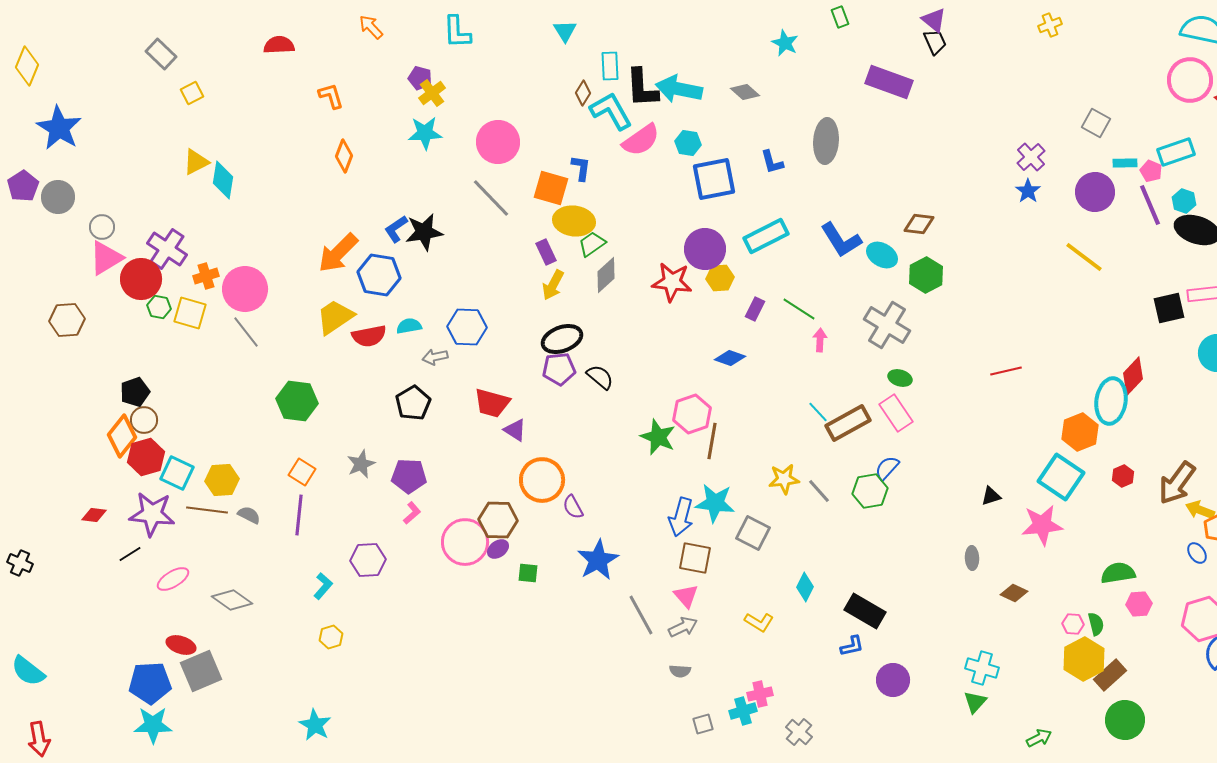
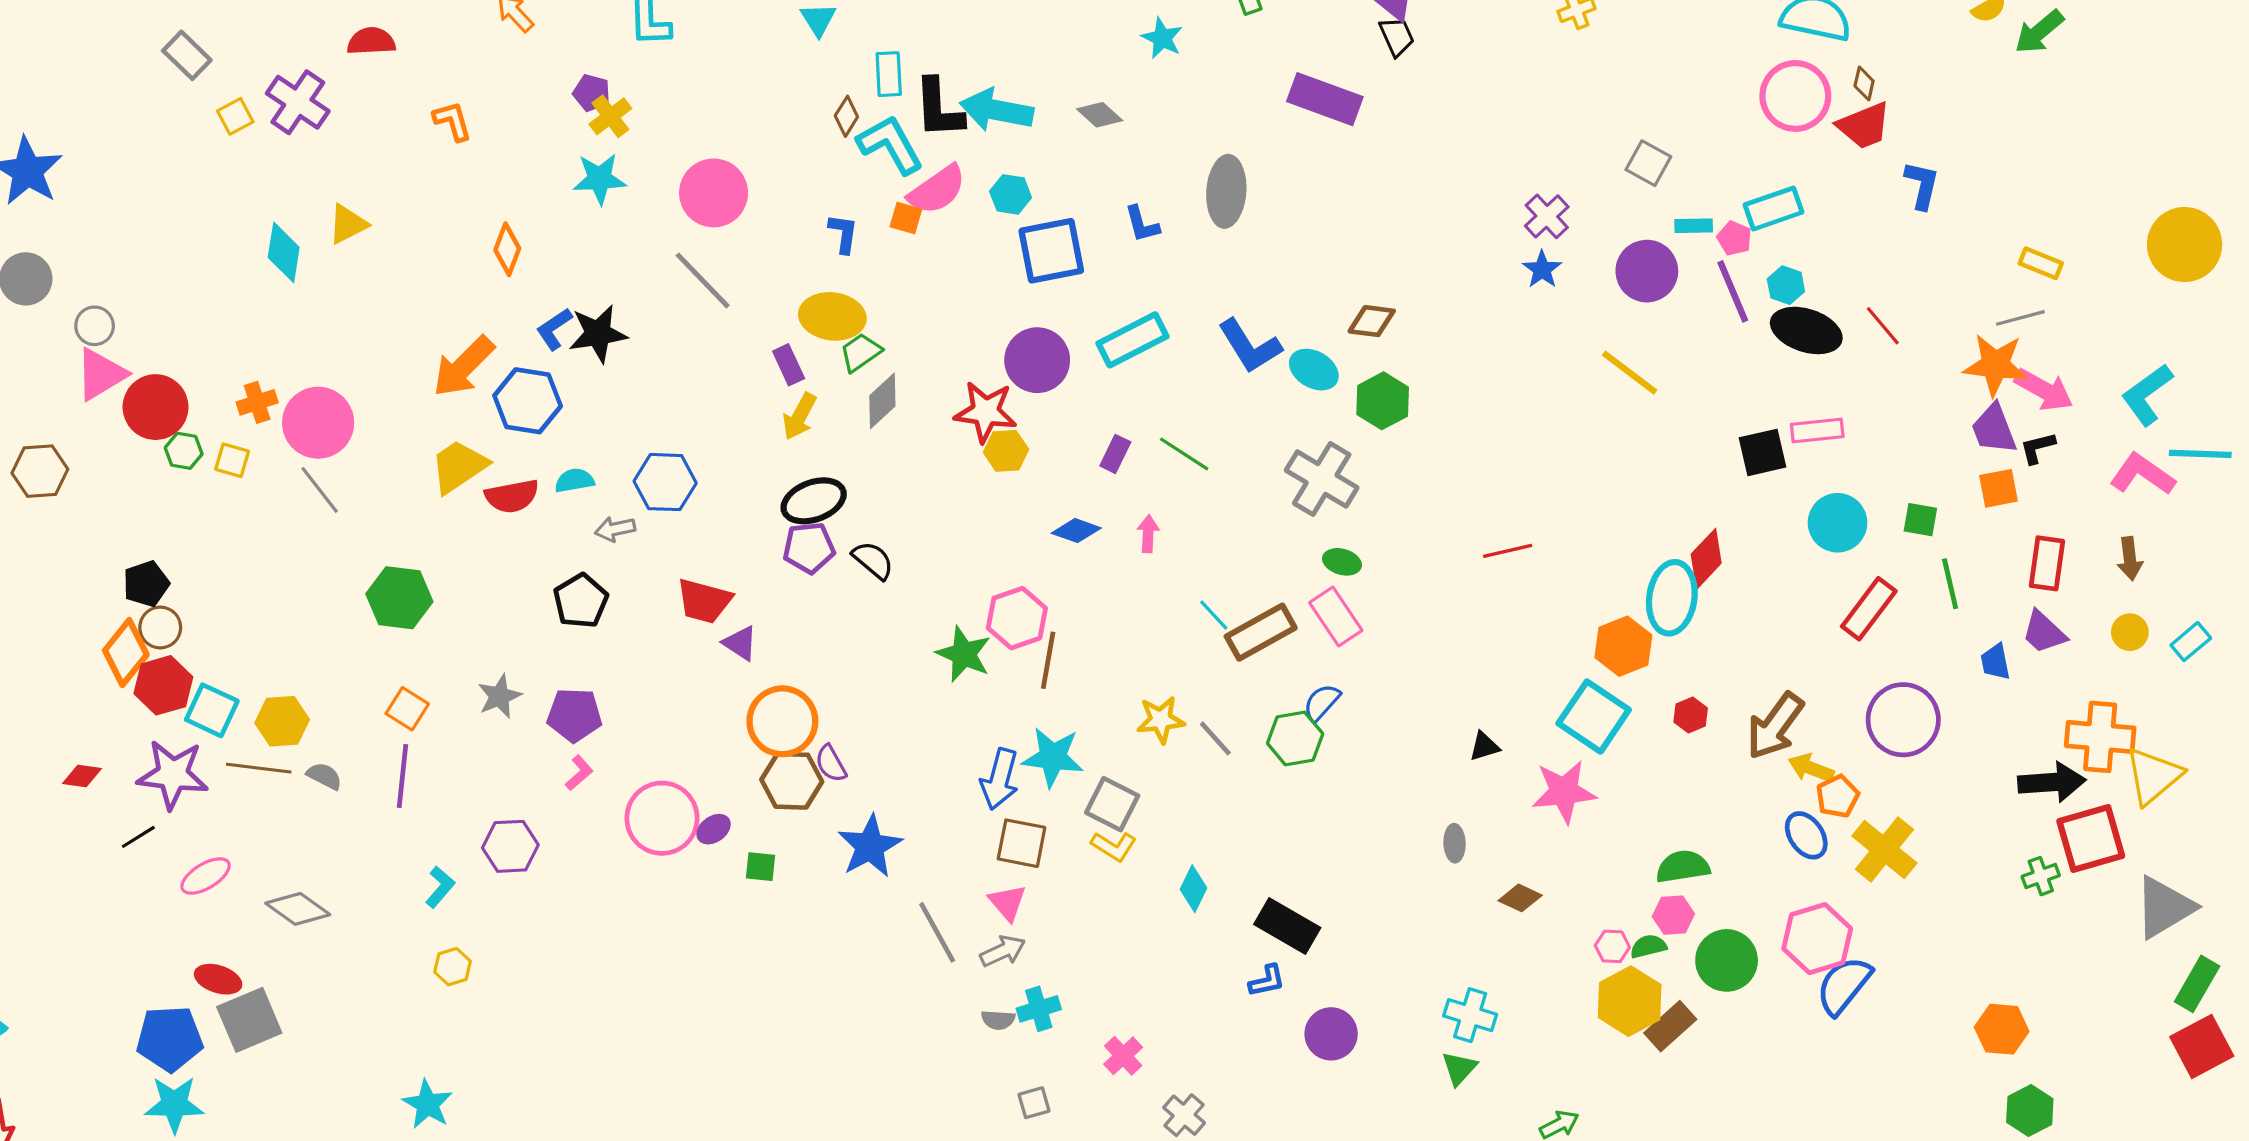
orange diamond: (344, 156) -> (507, 249), moved
yellow triangle: (196, 162) -> (348, 224), moved
orange square: (551, 188) -> (906, 218), moved, size x0.6
purple cross: (167, 249) -> (298, 102), moved
yellow hexagon: (720, 278) -> (1006, 451), moved
yellow square: (190, 313) -> (232, 460), size x0.7
pink arrow: (820, 340) -> (1148, 534), moved
brown hexagon: (498, 520) -> (792, 781), moved
blue ellipse: (1197, 553) -> (1806, 835), size x1.4
pink hexagon: (1139, 604) -> (1673, 915), moved
yellow L-shape: (759, 622) -> (1114, 846), moved
green semicircle: (1096, 624) -> (1648, 946), turned -90
pink cross: (760, 694) -> (1123, 1056), turned -30
cyan cross: (743, 711) -> (1039, 1009), moved
green circle: (1125, 720) -> (1727, 960), moved

